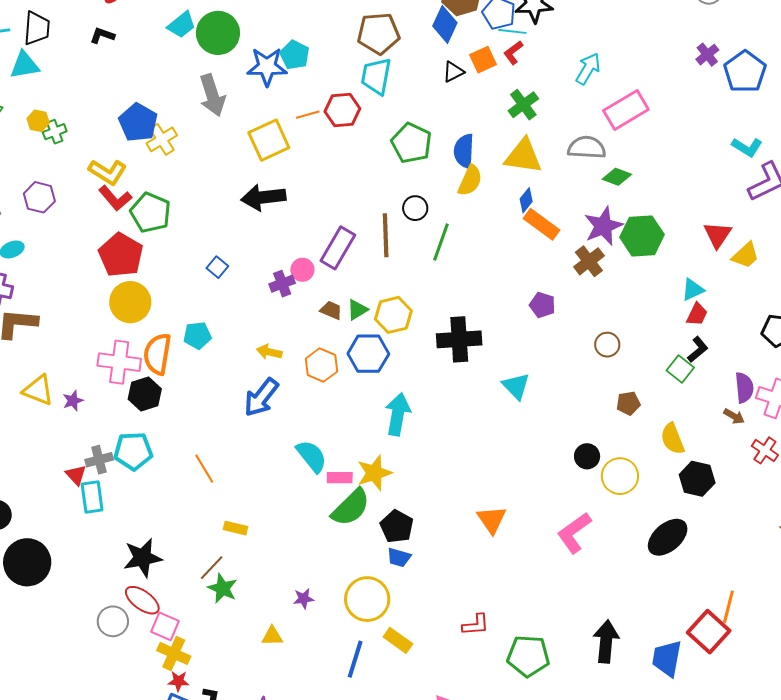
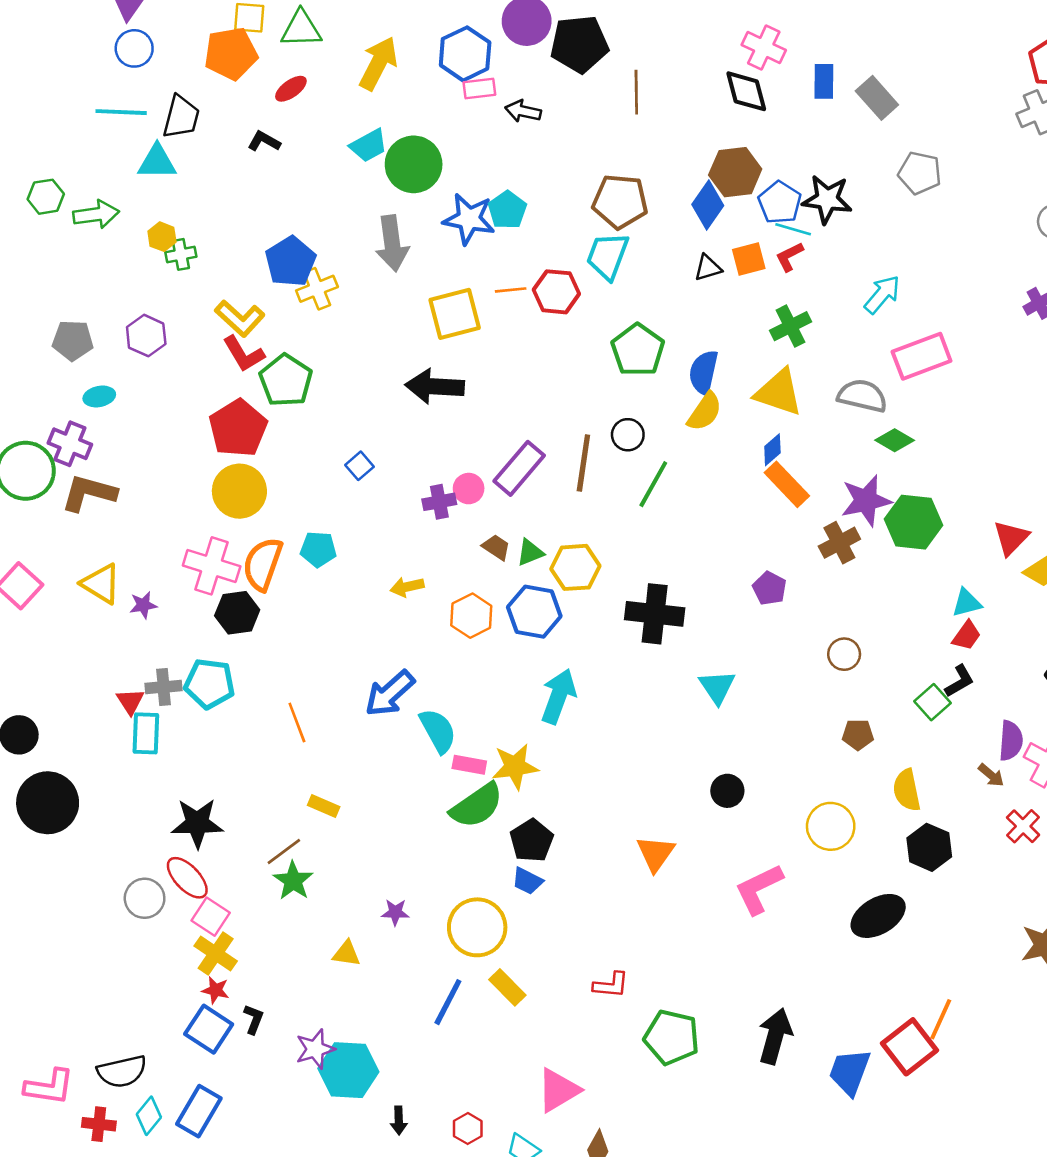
yellow arrow: (269, 352) -> (407, 587), turned -35
blue arrow: (261, 397) -> (390, 693), moved
black circle: (587, 456) -> (727, 791), moved

